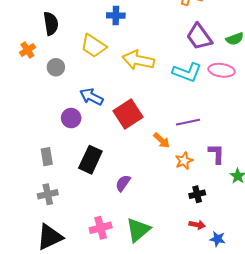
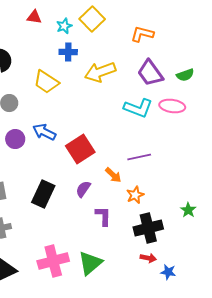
yellow arrow: (138, 60) -> (100, 72), moved, turned -32
purple circle: (71, 118) -> (15, 139), moved
purple L-shape: (216, 154) -> (103, 216), moved
purple semicircle: (123, 183) -> (83, 189), moved
black cross: (197, 194) -> (148, 228), size x1.8
pink cross: (101, 228) -> (53, 261), size x1.4

